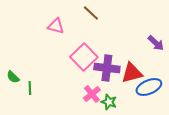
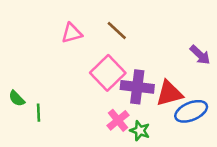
brown line: (91, 13) -> (117, 31), moved
pink triangle: (56, 26) -> (72, 33), turned -30

